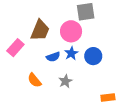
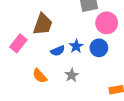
pink circle: (71, 31) -> (107, 23), moved

